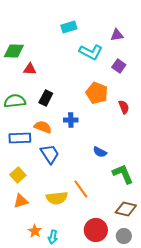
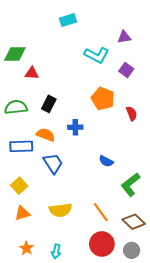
cyan rectangle: (69, 27) -> (68, 20), moved
green L-shape: (123, 174) -> (131, 185), turned -105
orange line: (81, 189) -> (101, 212), moved
brown diamond: (126, 209) -> (134, 222), turned 30
orange star: (35, 231) -> (27, 248), moved

